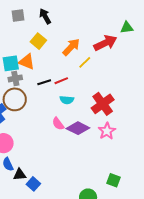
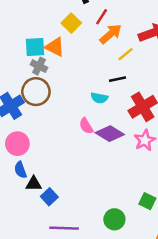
gray cross: (15, 78) -> (39, 66), turned 32
red line: (61, 81) -> (102, 17), moved, turned -40
black line: (44, 82) -> (118, 79), moved

